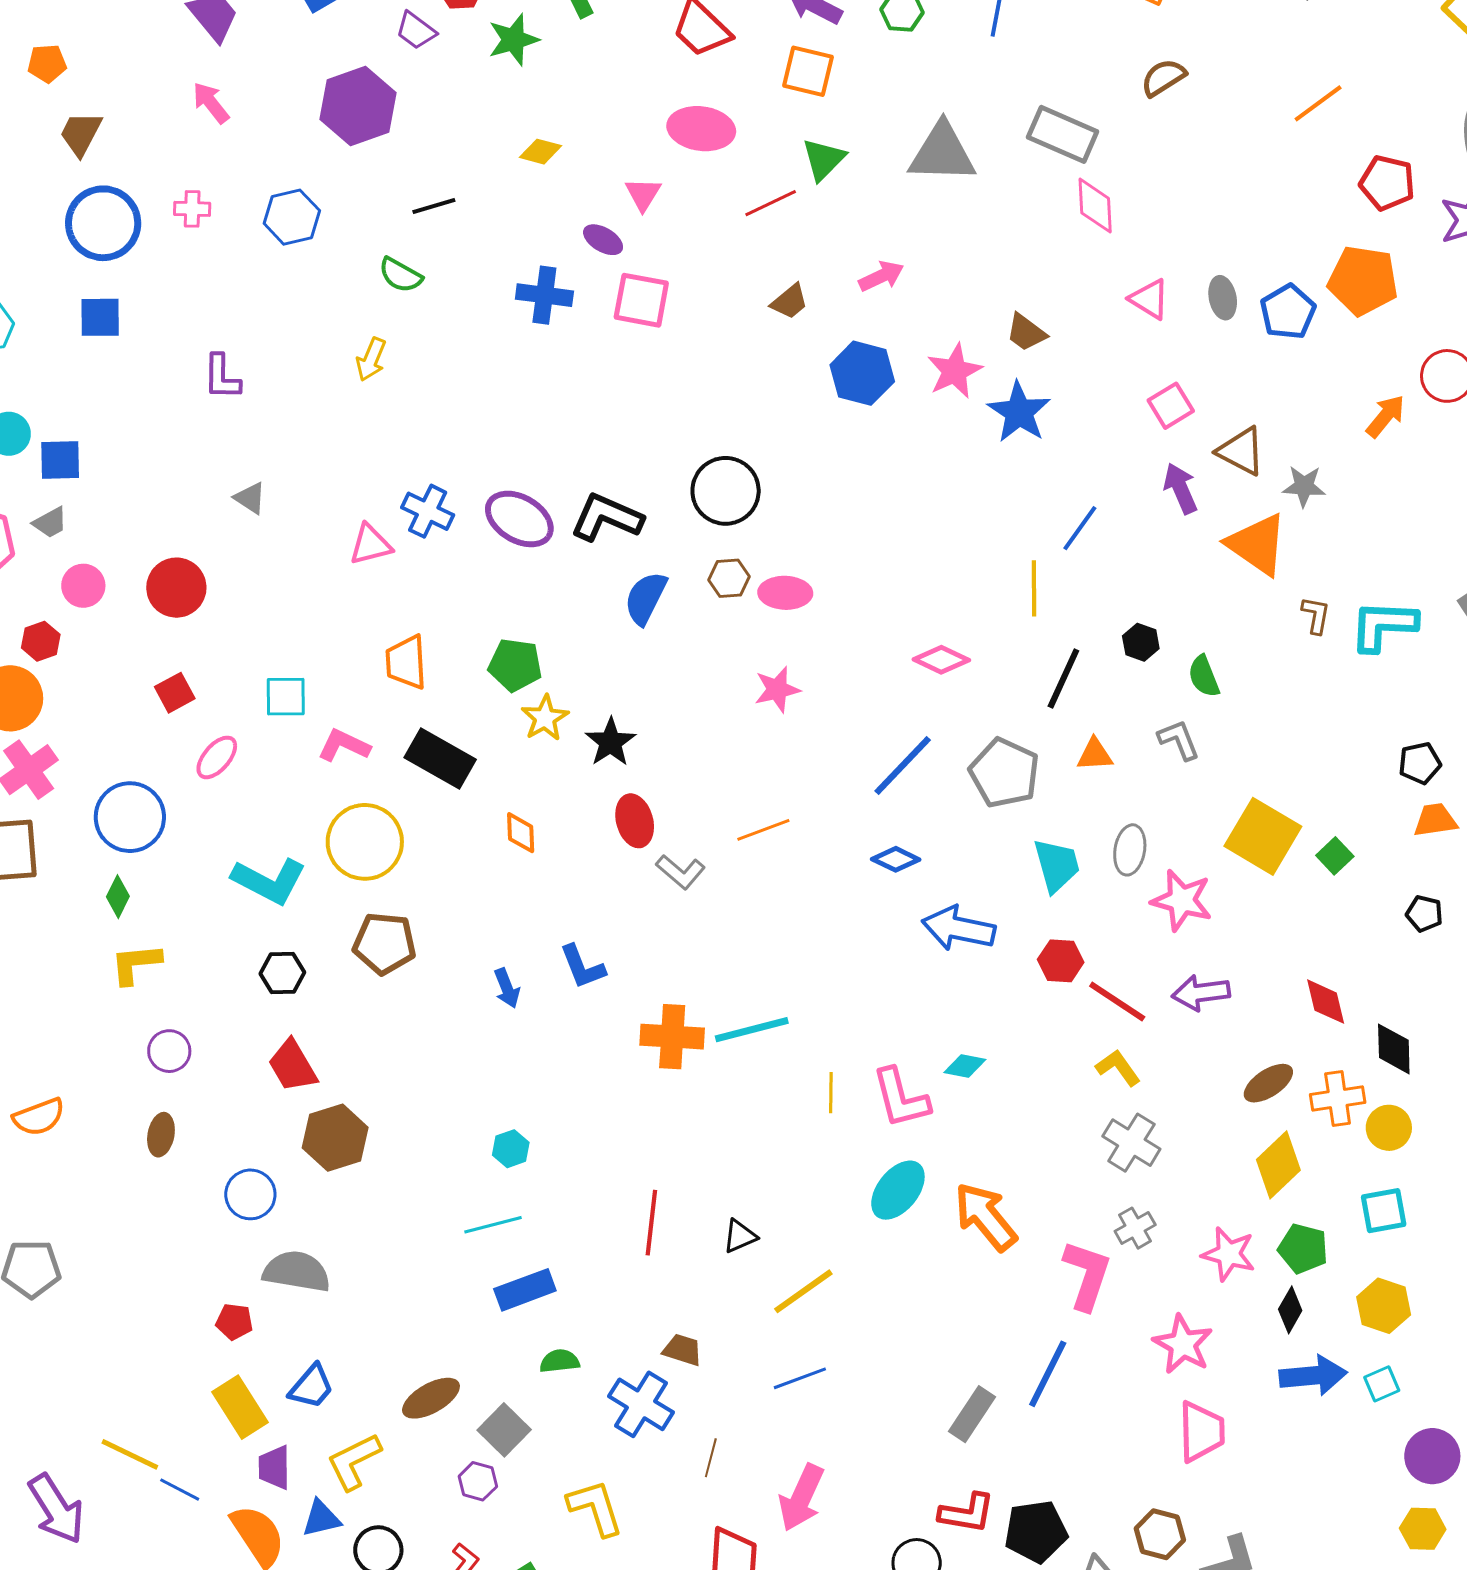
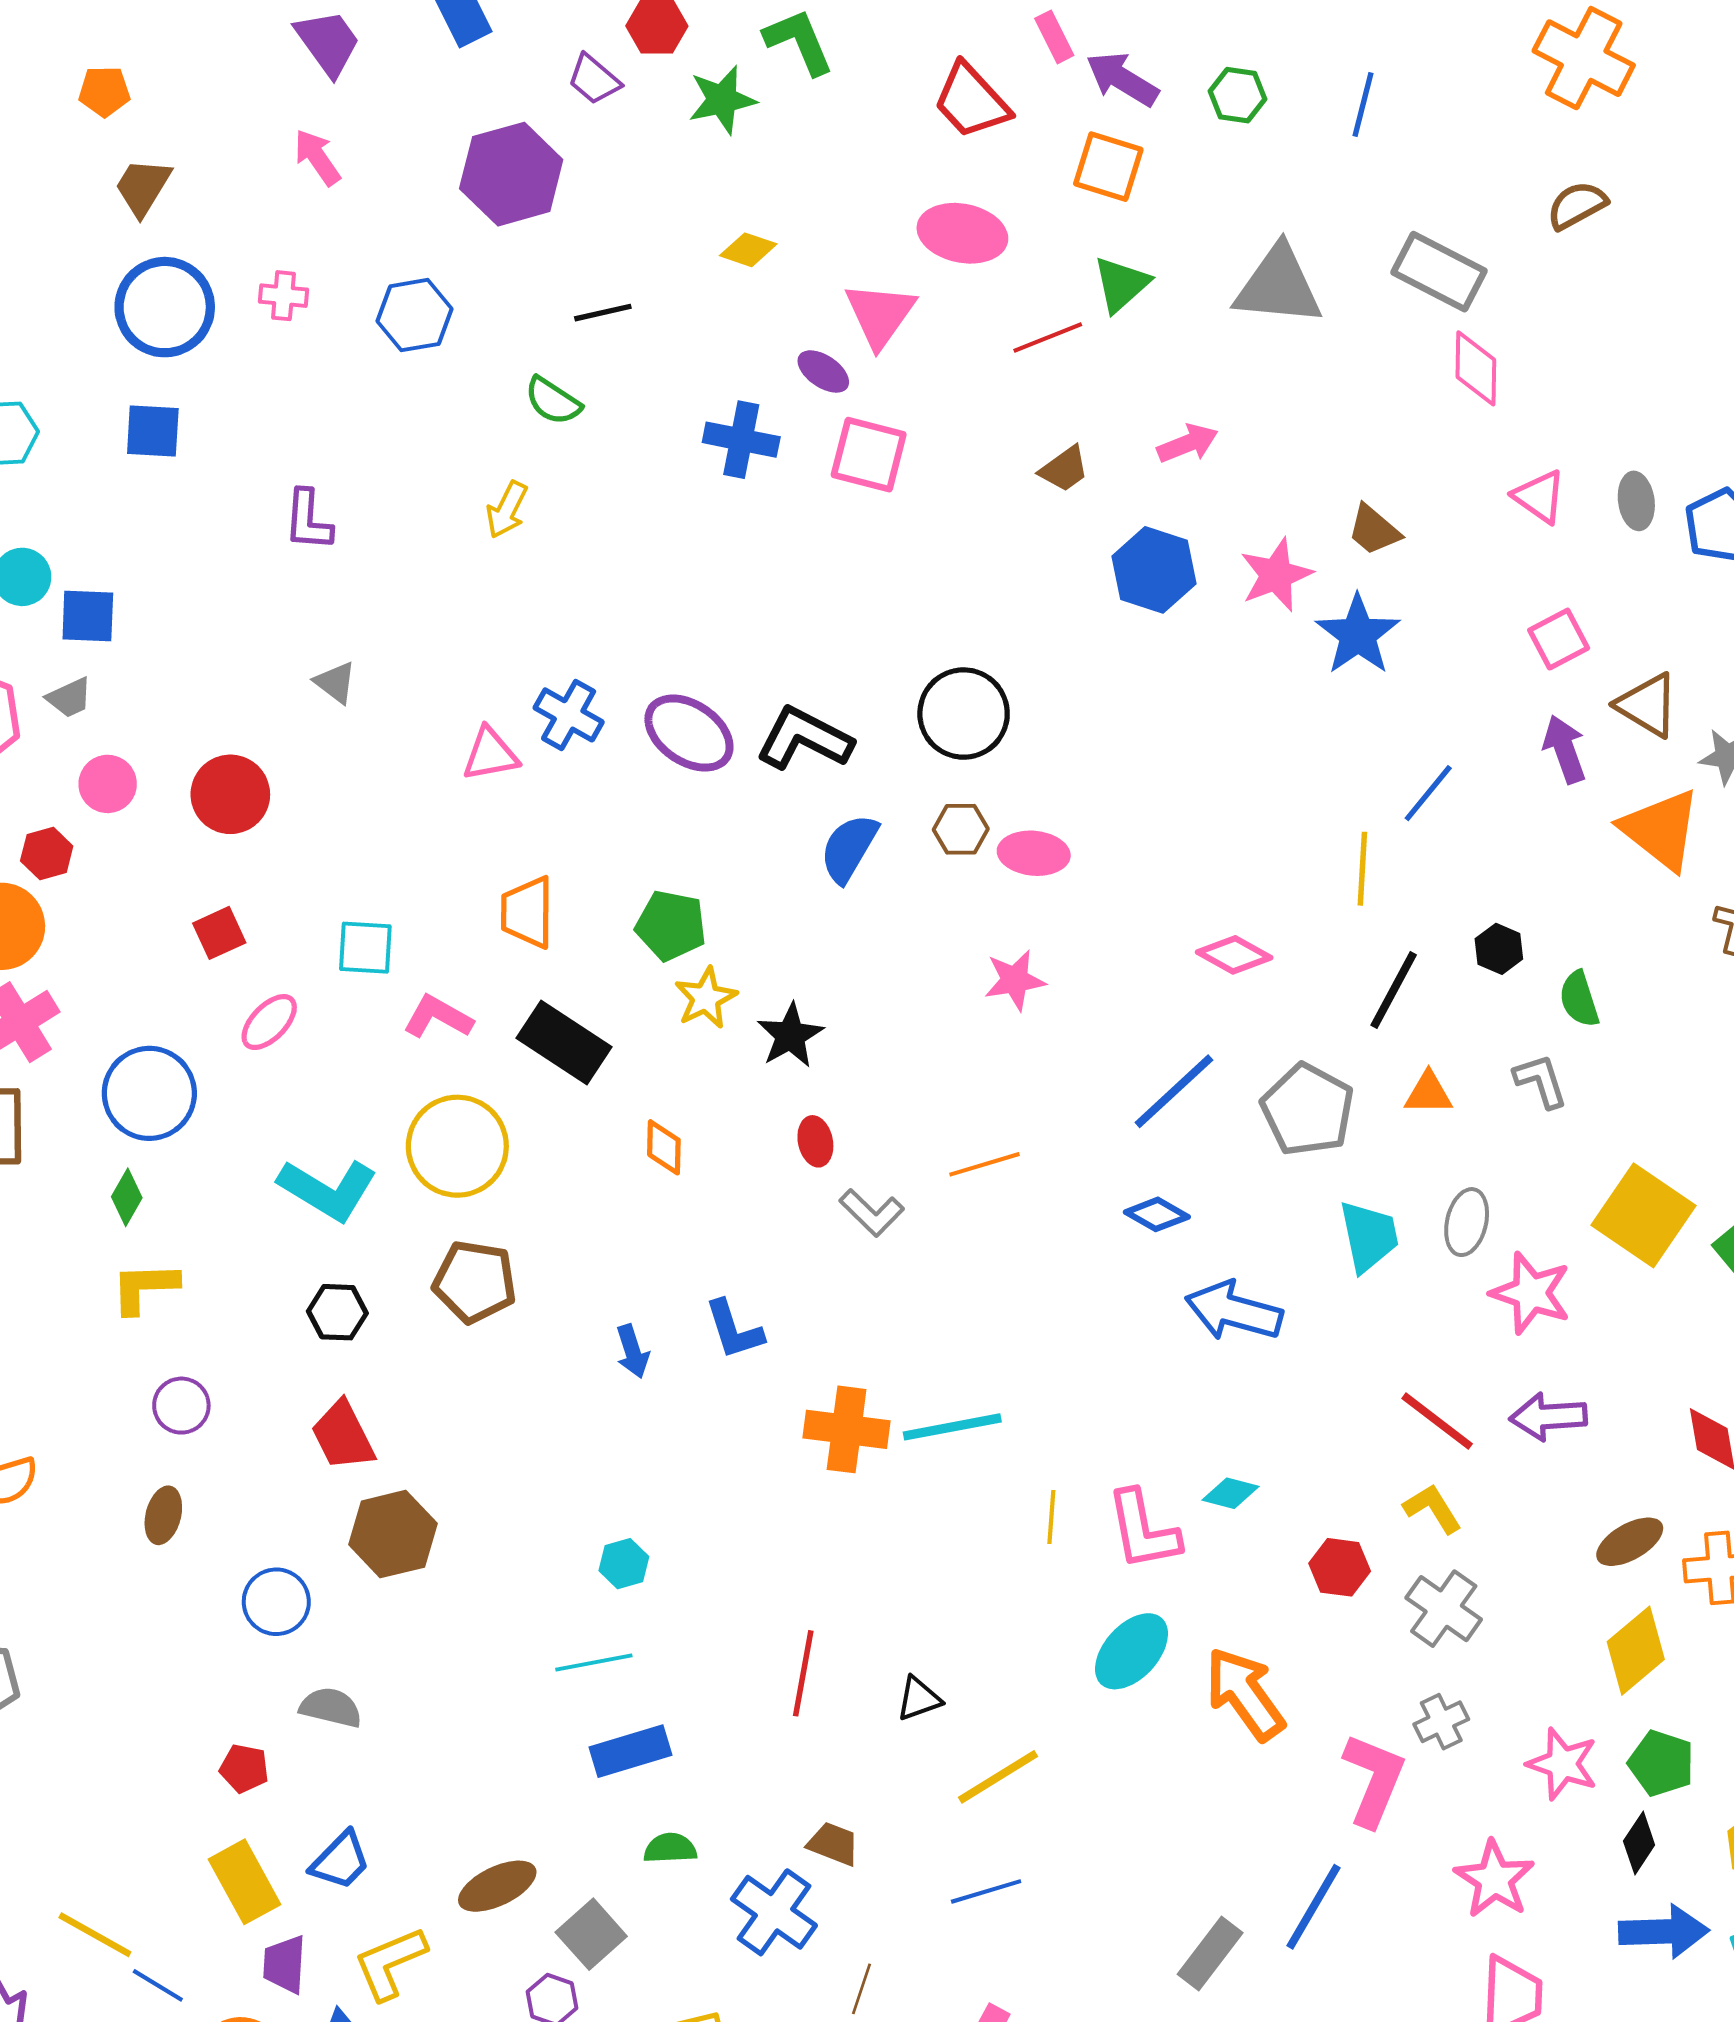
pink triangle: (643, 194) -> (880, 315), size x1.5
red ellipse: (635, 821) -> (815, 1141), size x0.7
red hexagon: (1061, 961) -> (1340, 1567), moved
gray semicircle: (297, 1271) -> (331, 1707), size x0.7

